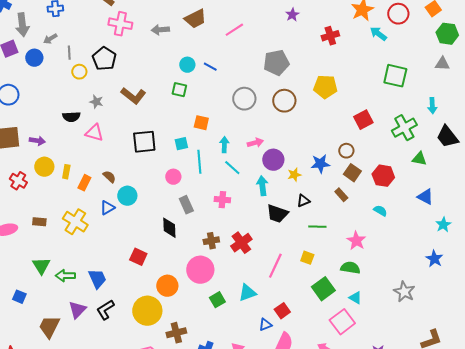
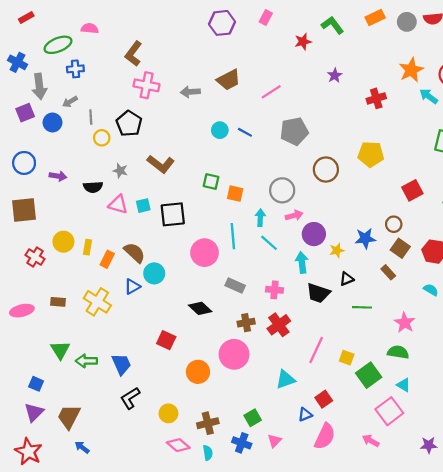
gray pentagon: (276, 63) -> (294, 131), moved
green square: (179, 90) -> (211, 182), moved
gray circle: (244, 99) -> (282, 190), moved
purple arrow: (37, 141) -> (58, 176), moved
cyan square: (181, 144) -> (143, 206), moved
brown semicircle: (109, 177) -> (135, 253), size x1.5
pink circle: (173, 177) -> (205, 253), size x1.6
pink cross: (222, 200) -> (274, 290), moved
gray rectangle: (186, 205) -> (235, 285), moved, turned -42
black diamond: (169, 228) -> (200, 308), turned -45
yellow square: (307, 258) -> (347, 358), moved
green square: (217, 300) -> (253, 418), moved
purple triangle: (77, 310) -> (34, 412), moved
yellow circle: (147, 311) -> (168, 413), moved, size x0.6

